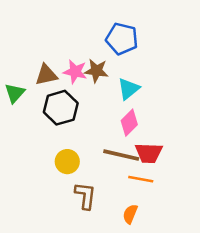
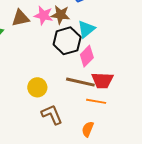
black hexagon: (61, 108) -> (67, 41), moved
brown L-shape: (85, 196) -> (52, 115), turned -30

